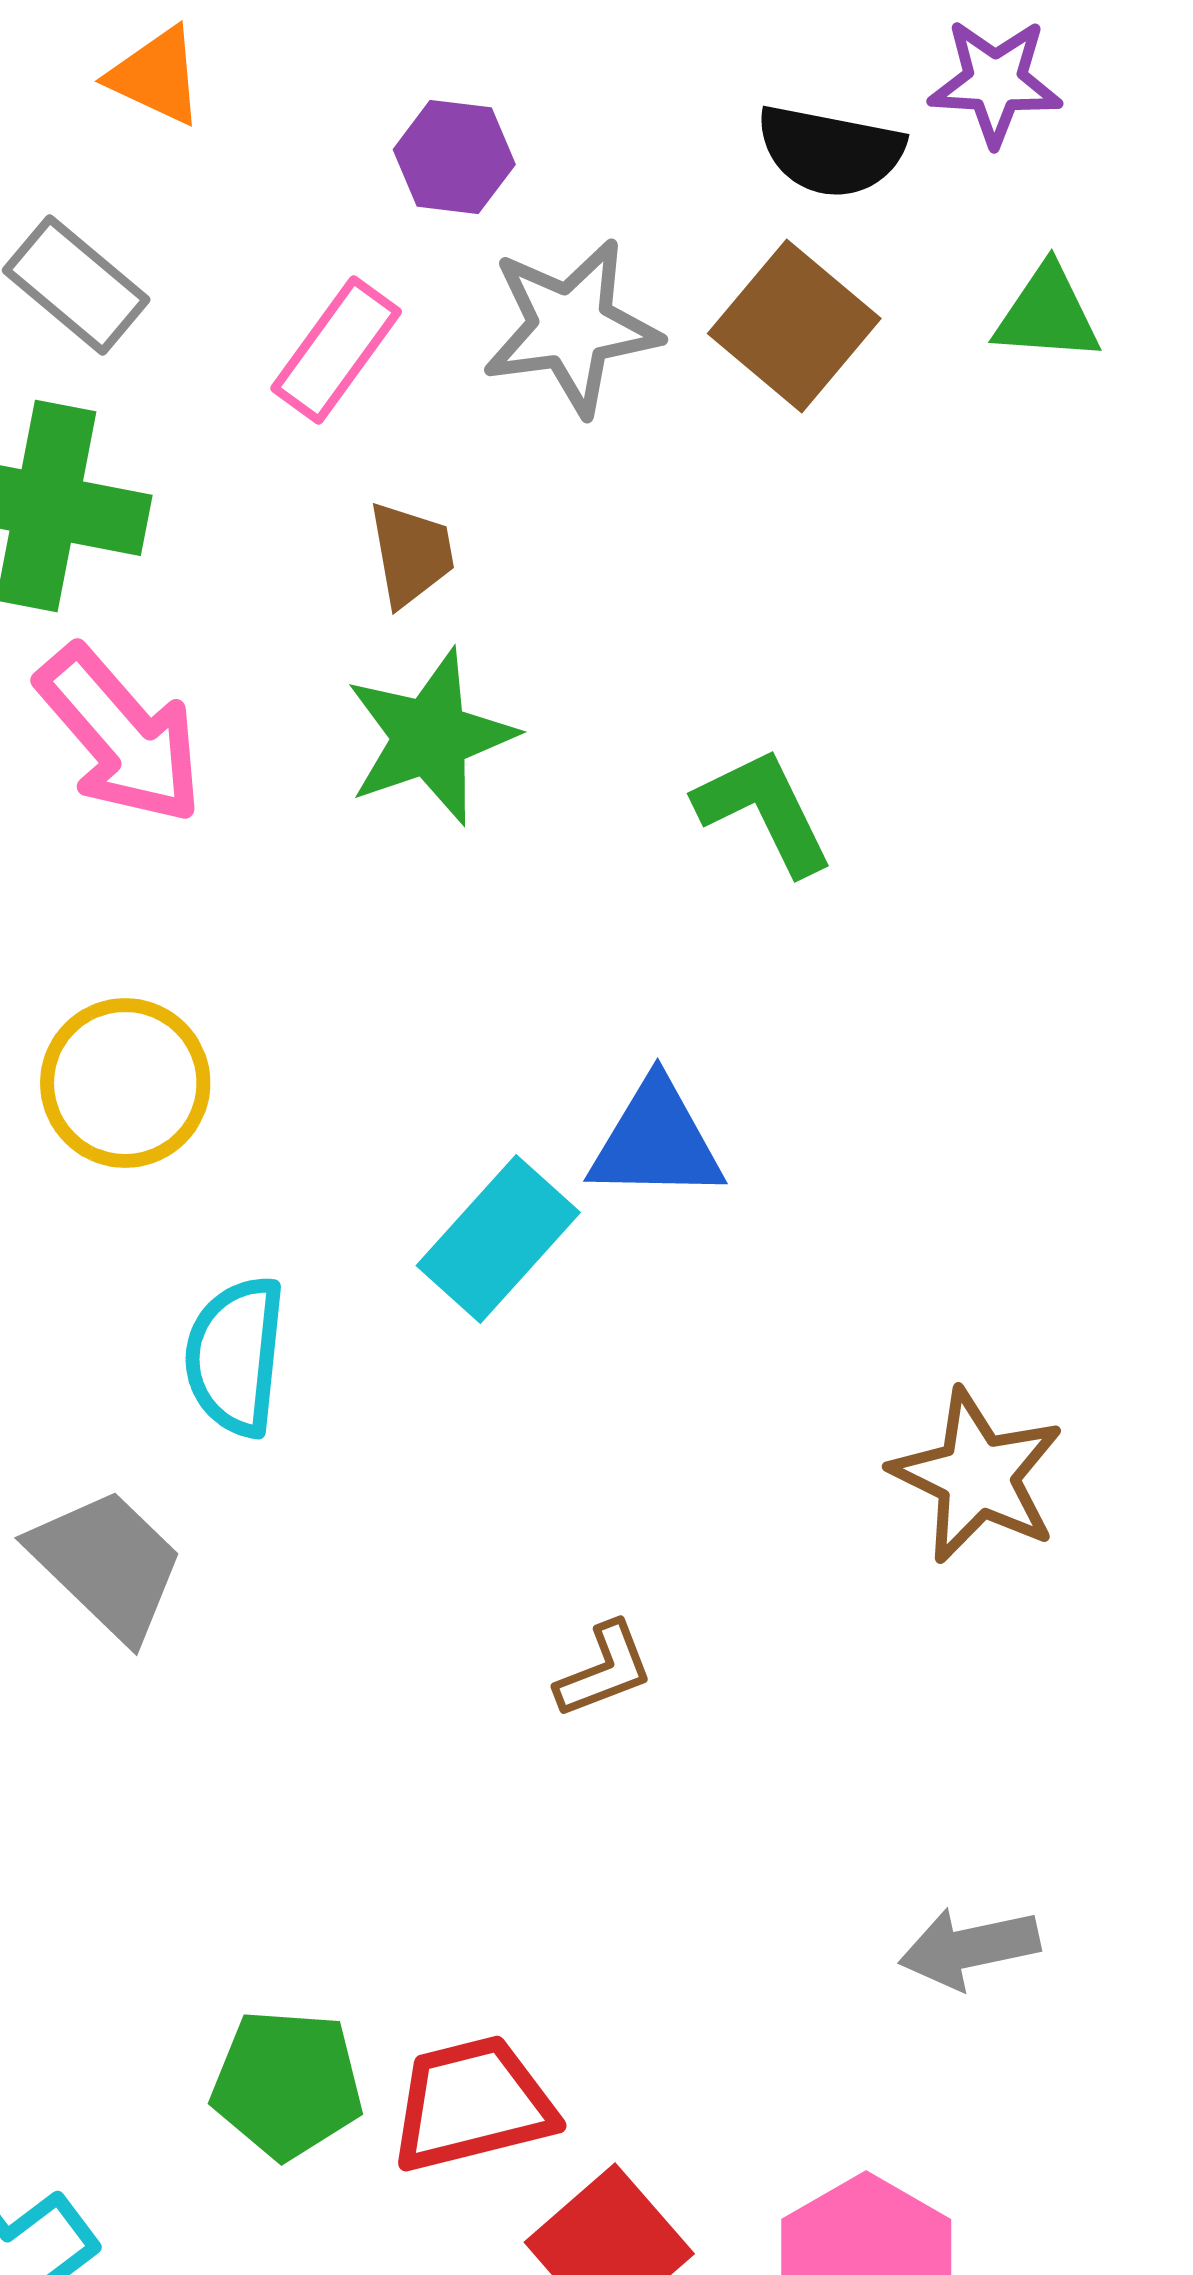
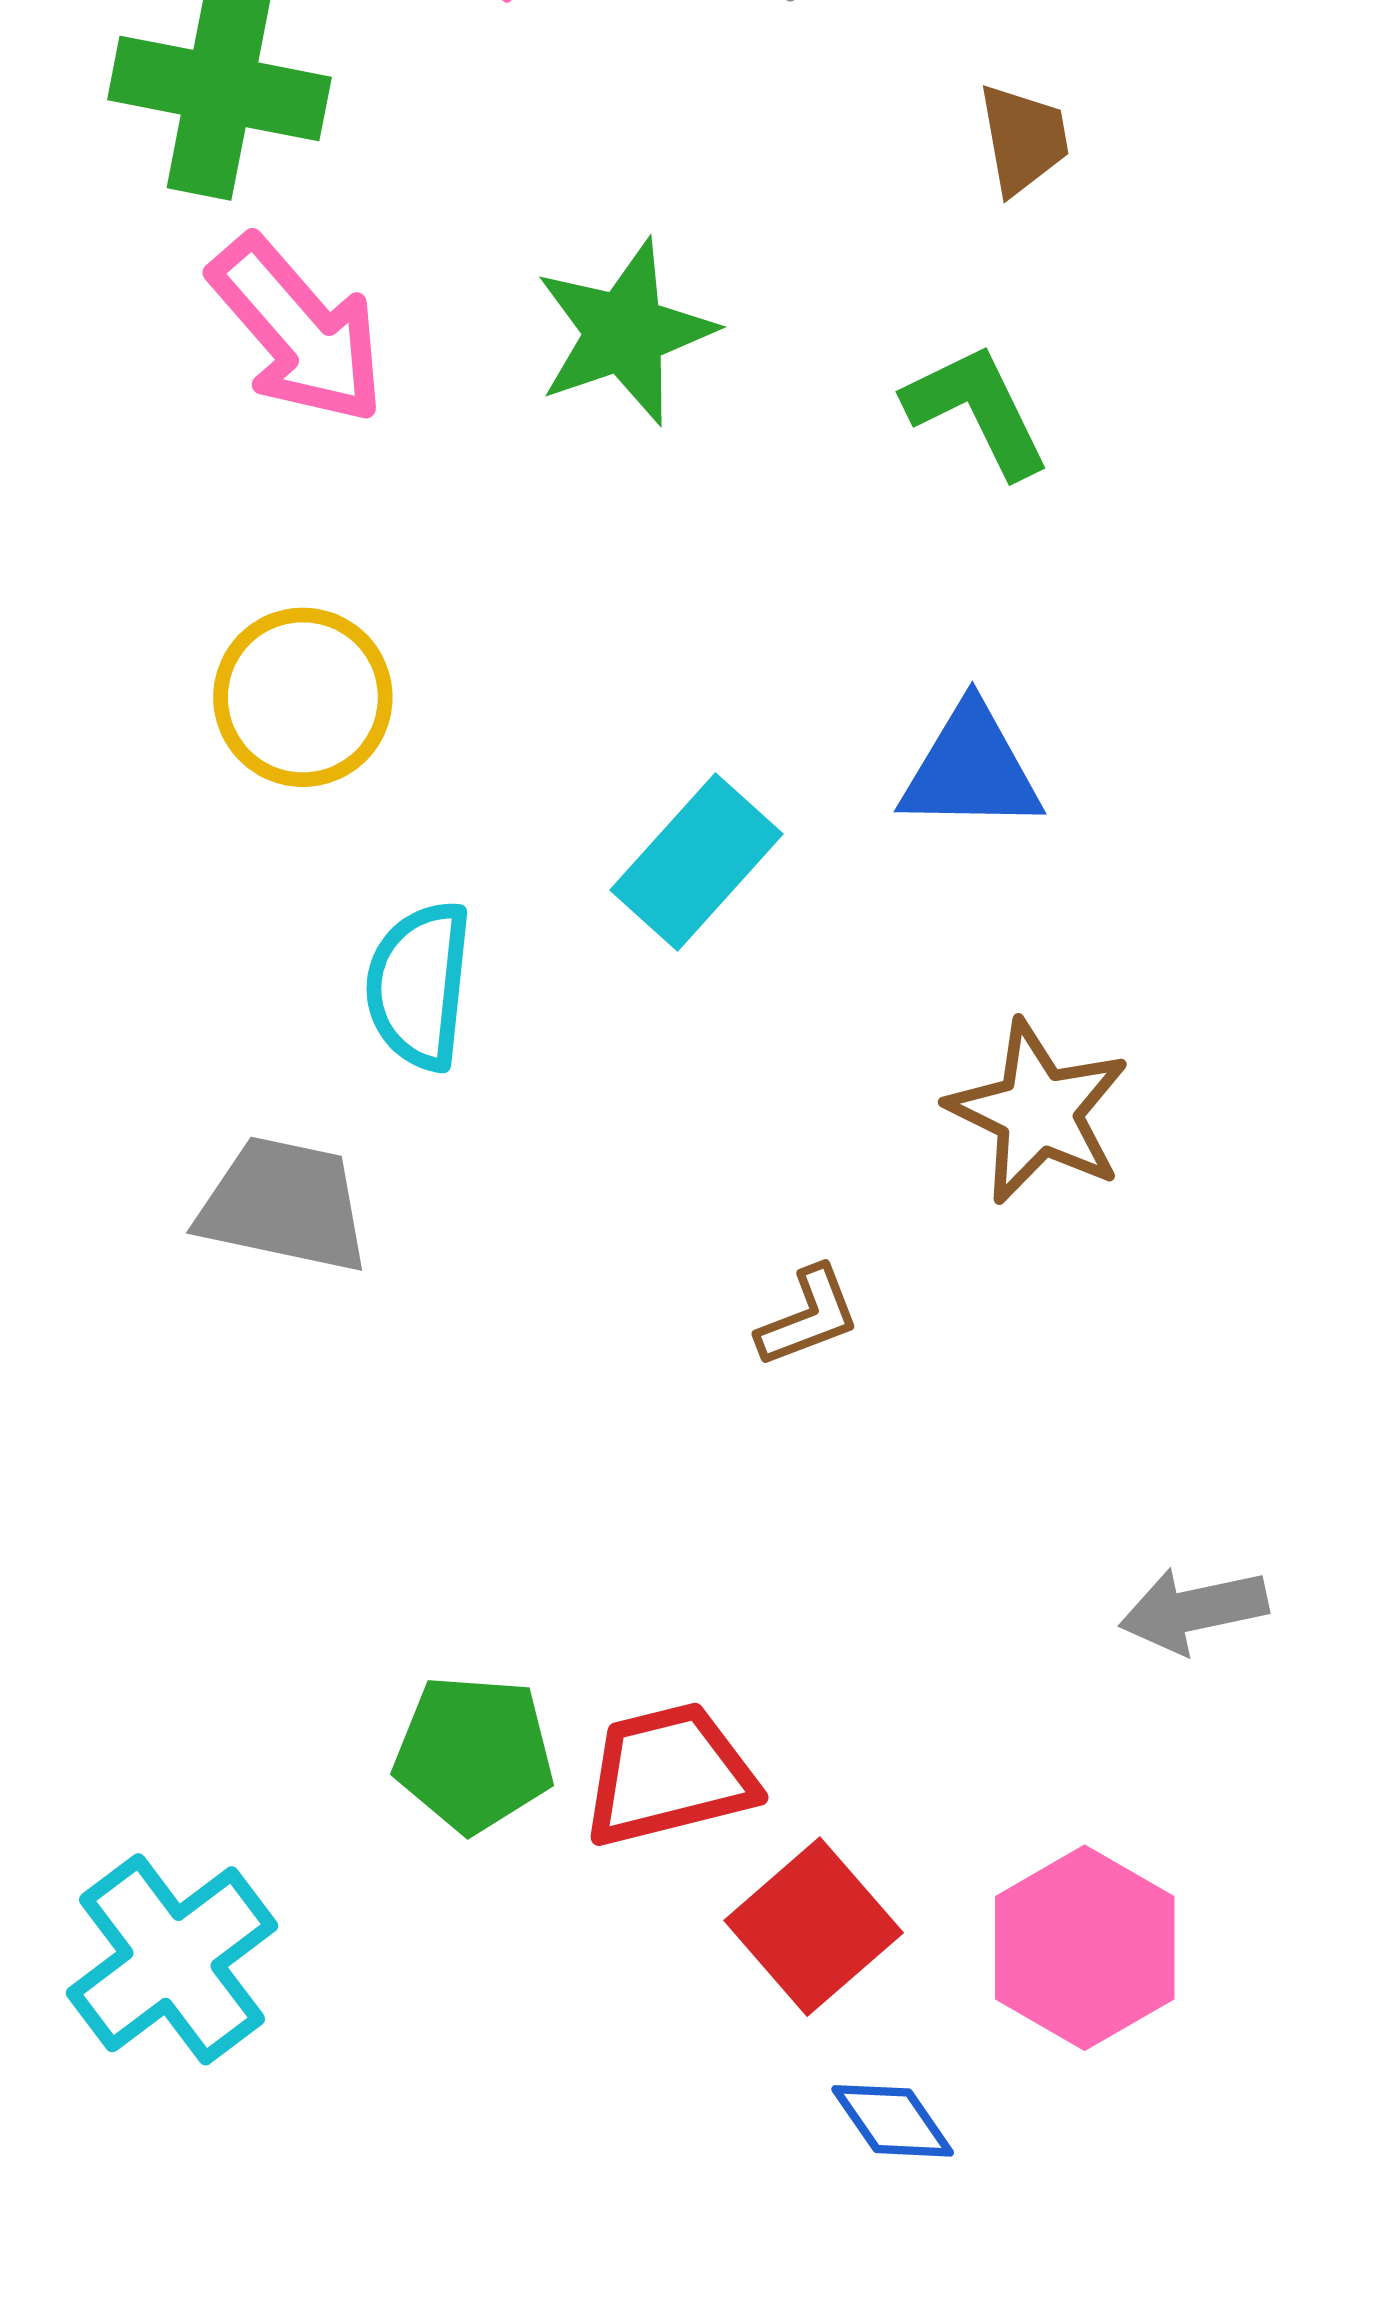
brown trapezoid: (411, 554) -> (1024, 139), moved
blue triangle: (656, 1141) -> (971, 769), moved
brown star: (977, 1476) -> (1038, 1112), moved
gray trapezoid: (107, 1564) -> (284, 1205), turned -32

